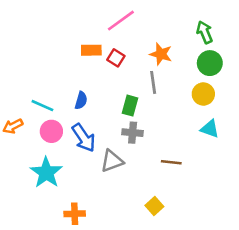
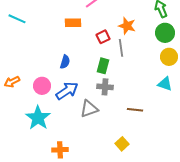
red square: (116, 58) -> (103, 37), moved, turned 32
yellow circle: (203, 94) -> (169, 57), moved
cyan line: (42, 106) -> (17, 19), moved
blue arrow: (84, 138) -> (67, 91), turned -90

